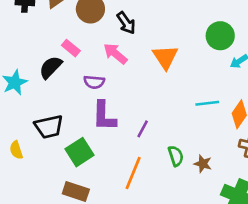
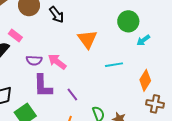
pink arrow: (115, 54) -> (57, 62), moved
cyan line: (207, 103) -> (114, 65), moved
purple line: (143, 129) -> (72, 95), turned -64

